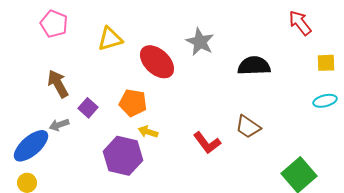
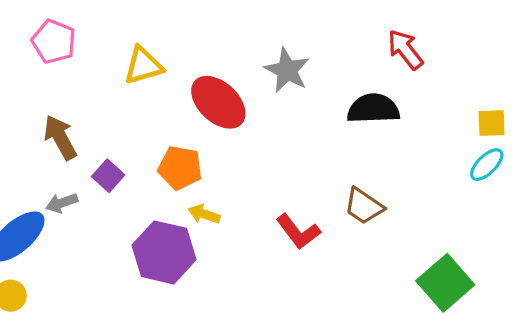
red arrow: (300, 23) -> (405, 50), moved
yellow square: (326, 63) -> (492, 123), moved
cyan ellipse: (325, 101) -> (487, 165), turned -30

